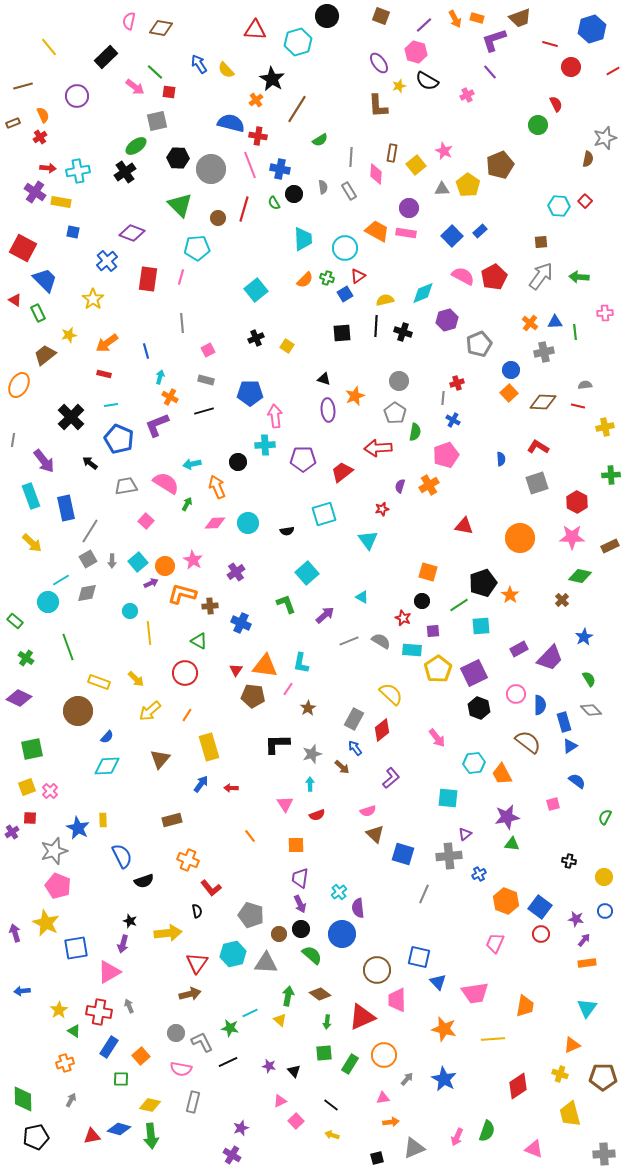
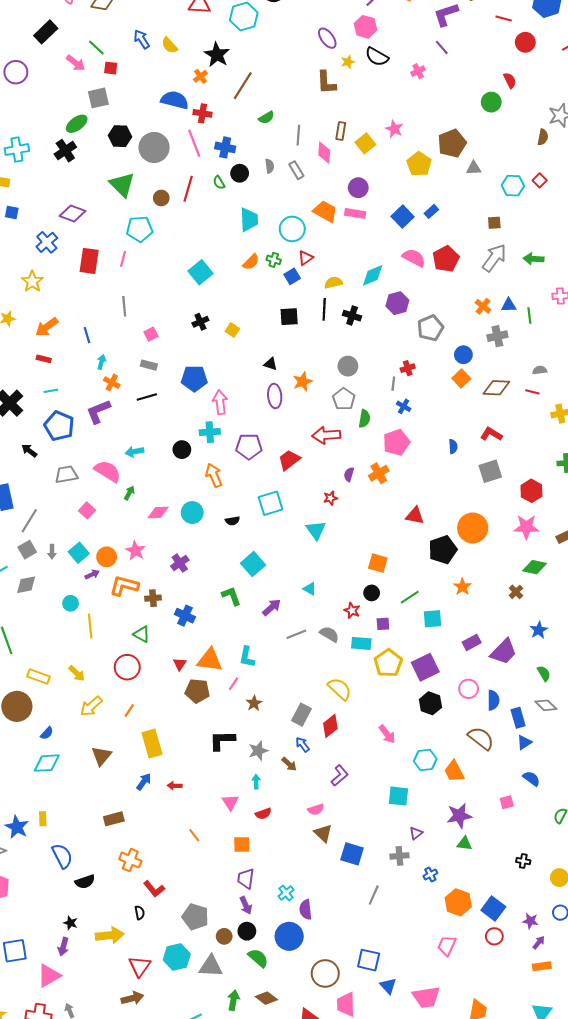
gray triangle: (442, 189) -> (474, 168), moved
orange arrow: (217, 487) -> (214, 475), moved
black pentagon: (483, 583) -> (443, 550), moved
gray cross: (449, 856) -> (399, 856), size x0.7

